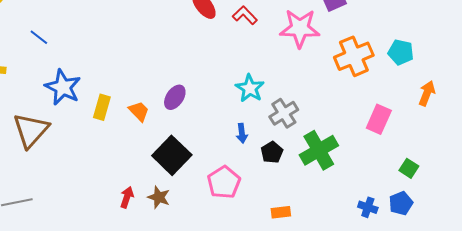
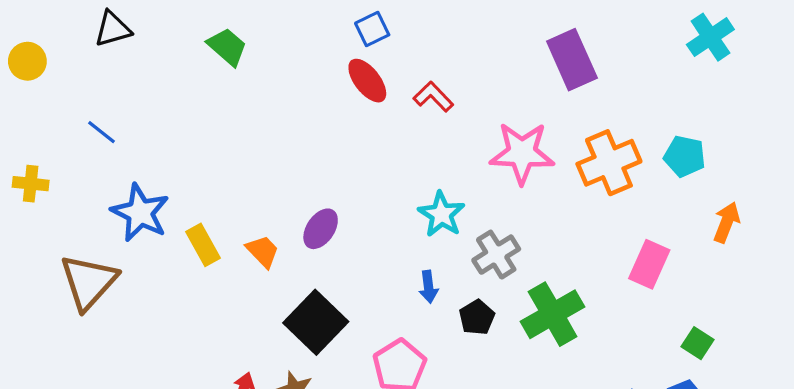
pink star: (300, 28) -> (522, 153), moved
yellow rectangle: (102, 107) -> (203, 245), turned -45

